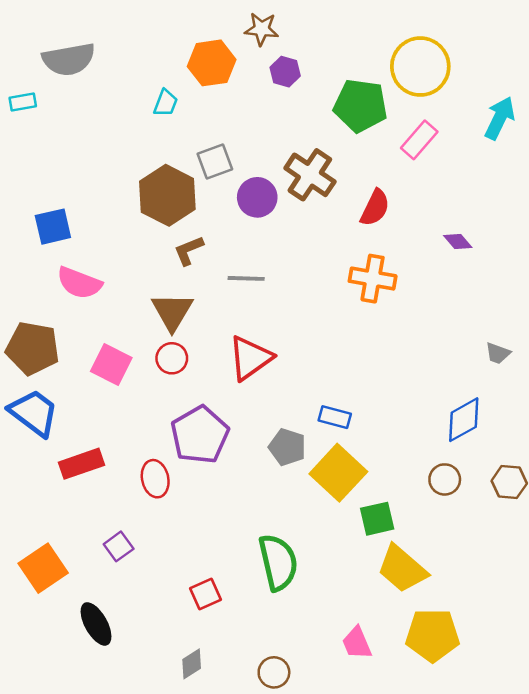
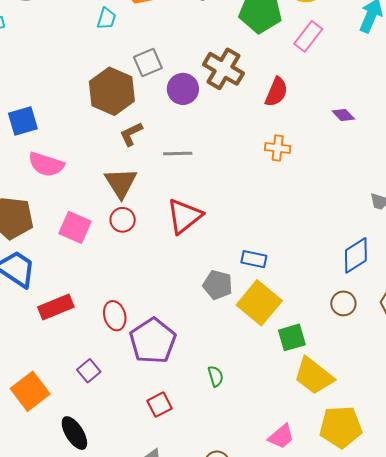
orange cross: (373, 279) -> (278, 148), size x0.7
purple pentagon: (200, 435) -> (153, 341), moved
green semicircle: (278, 562) -> (216, 376), size x0.5
pink trapezoid: (357, 643) -> (281, 437), turned -104

